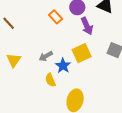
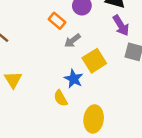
purple arrow: (87, 26) -> (121, 25), moved
gray arrow: (46, 56) -> (73, 41), moved

